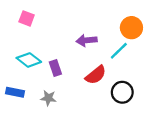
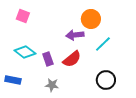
orange circle: (131, 28) -> (91, 19), moved
red semicircle: (96, 75) -> (72, 59), moved
gray star: (48, 98) -> (52, 85), moved

